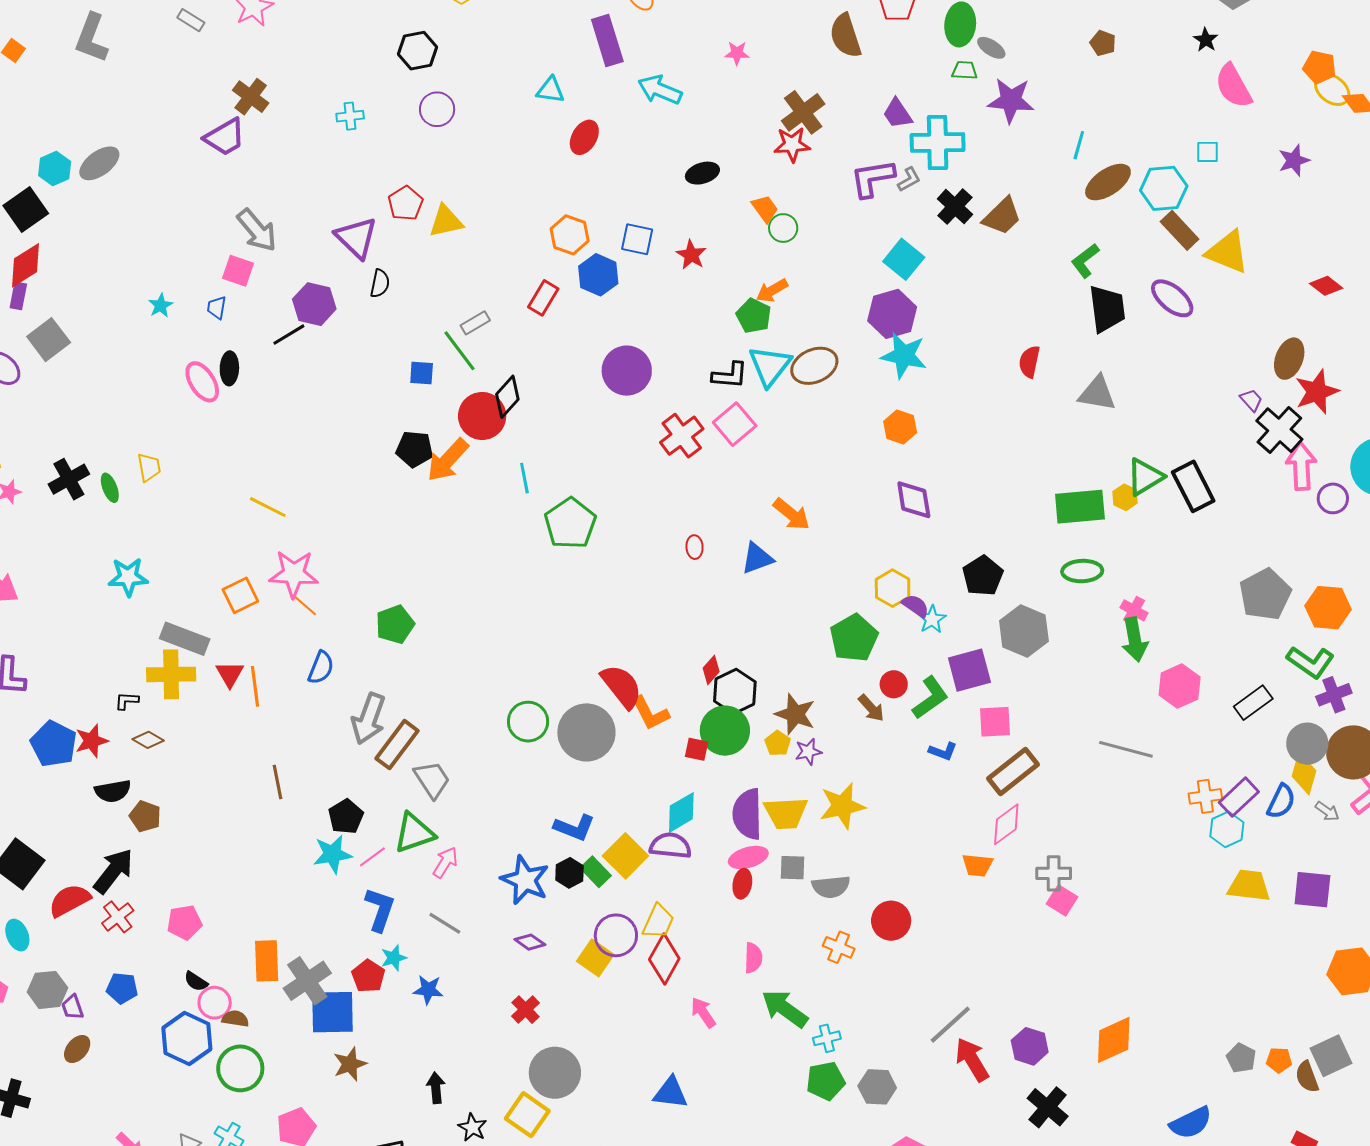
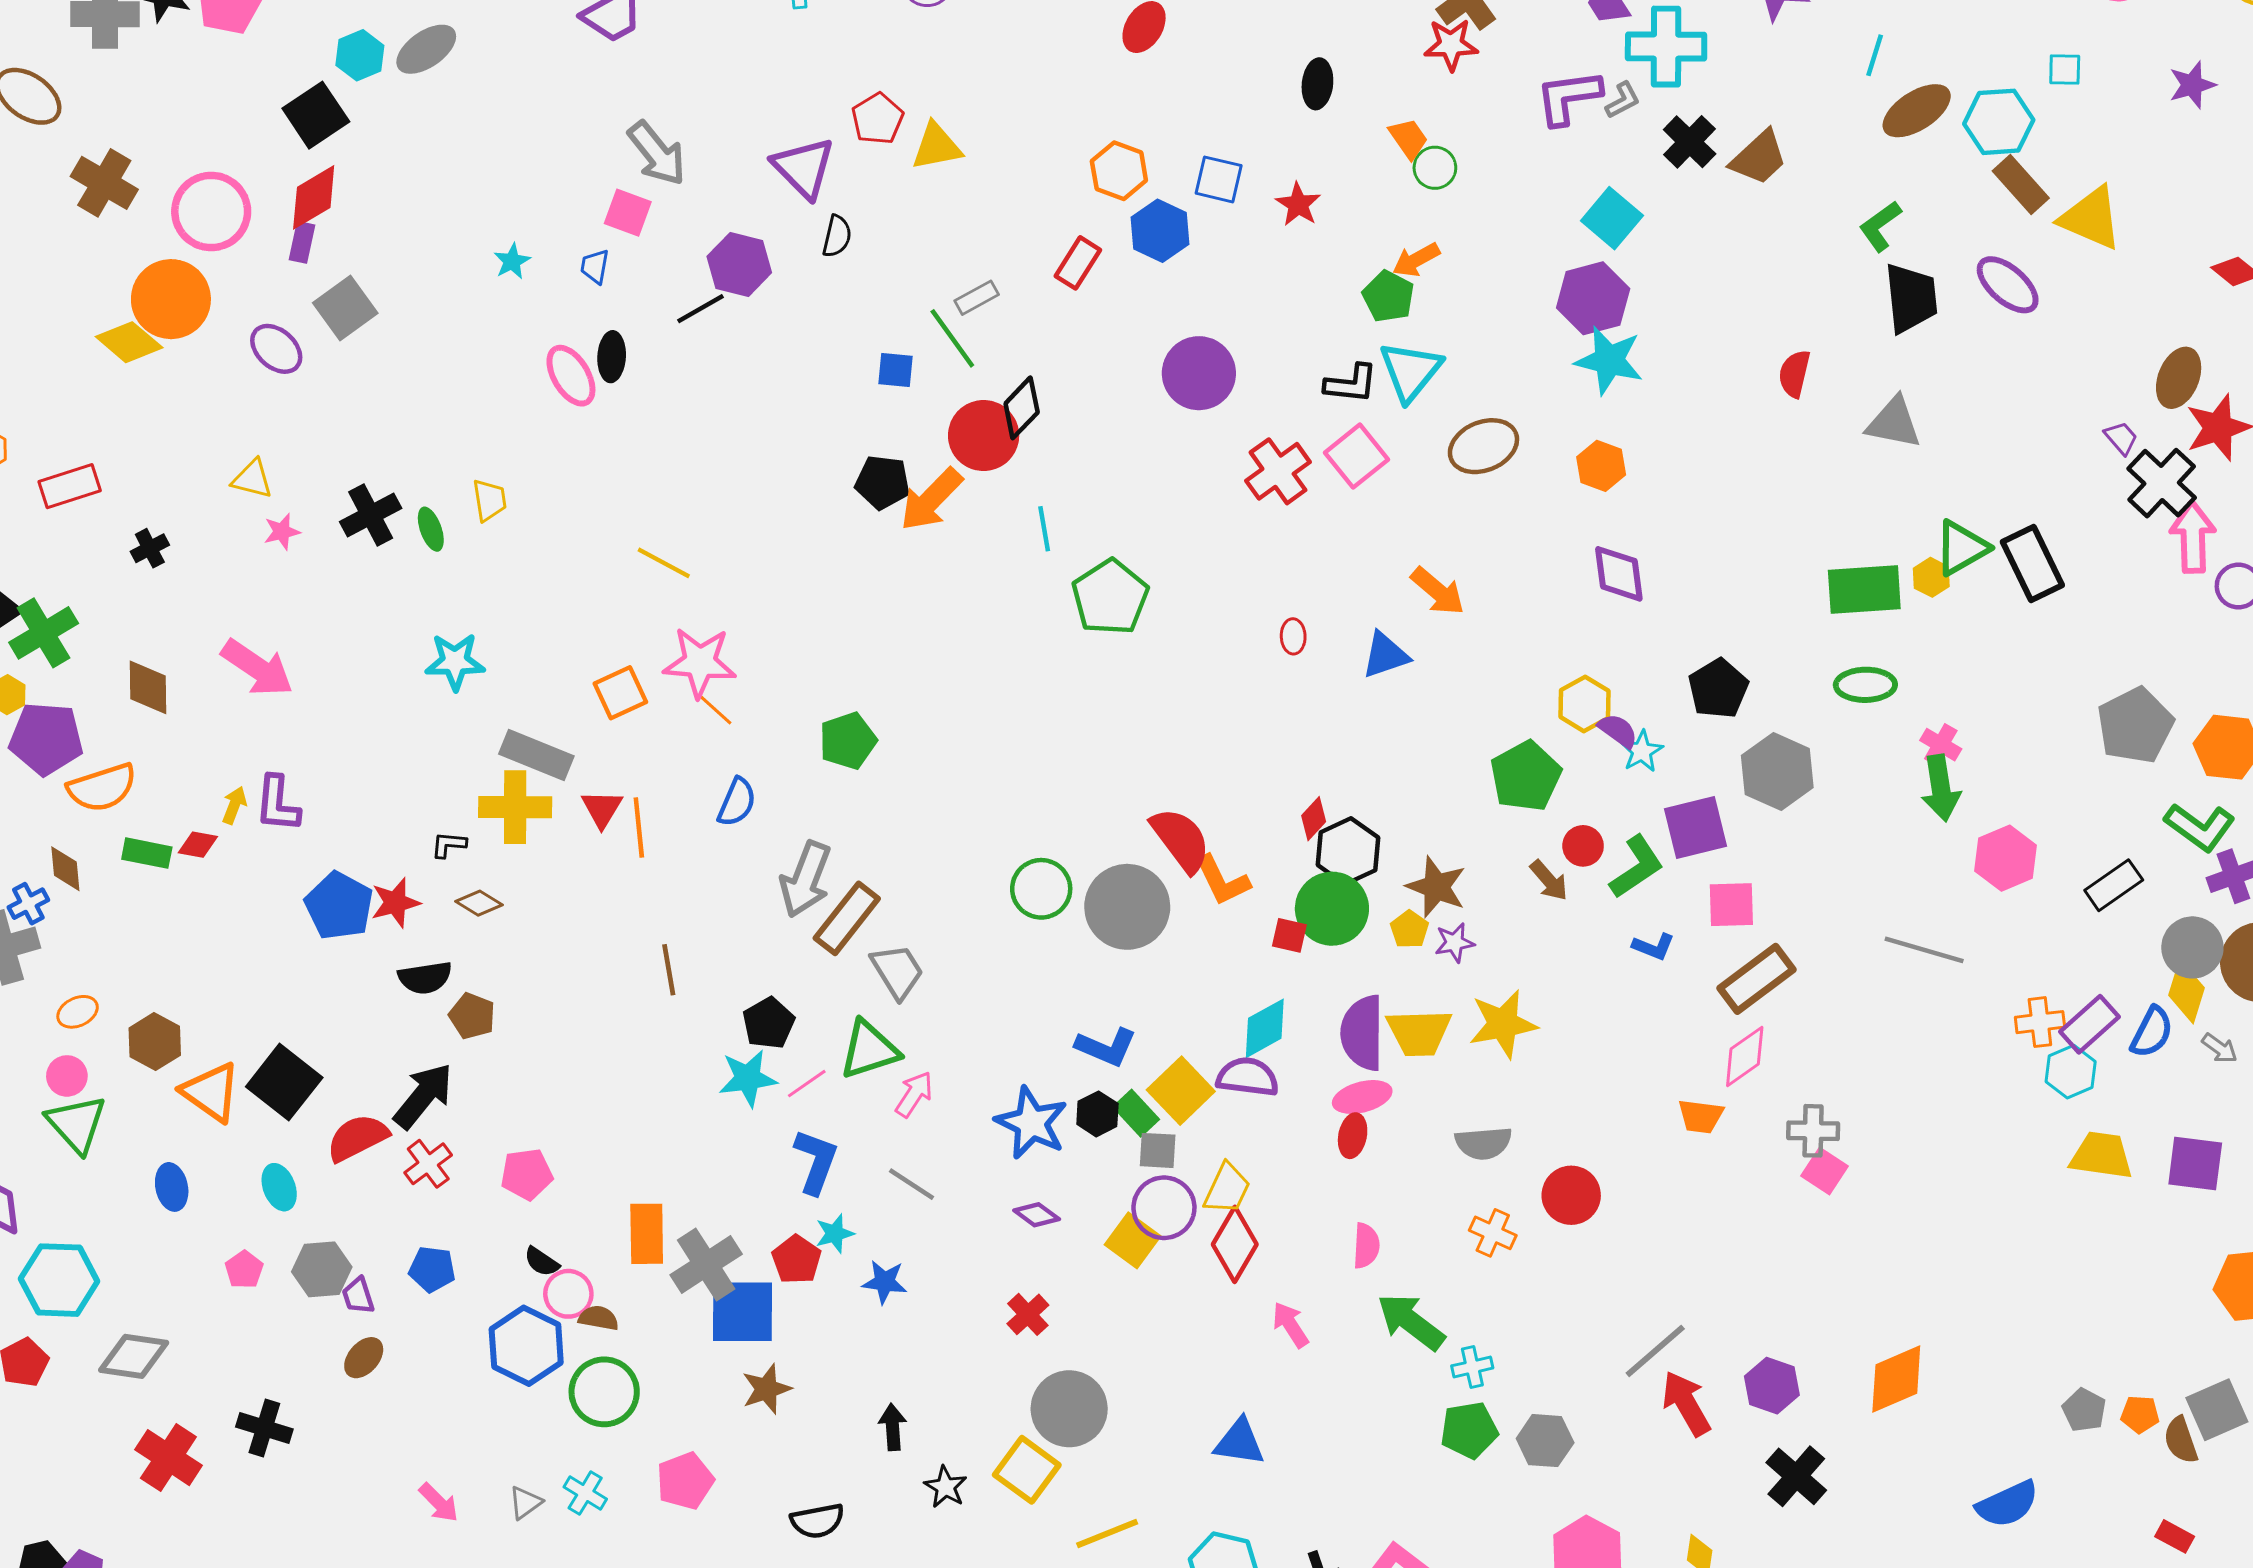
black ellipse: (702, 173) -> (1317, 84), turned -68
brown ellipse: (814, 366) -> (1483, 446), moved
gray square: (792, 868) -> (1158, 1150), moved

